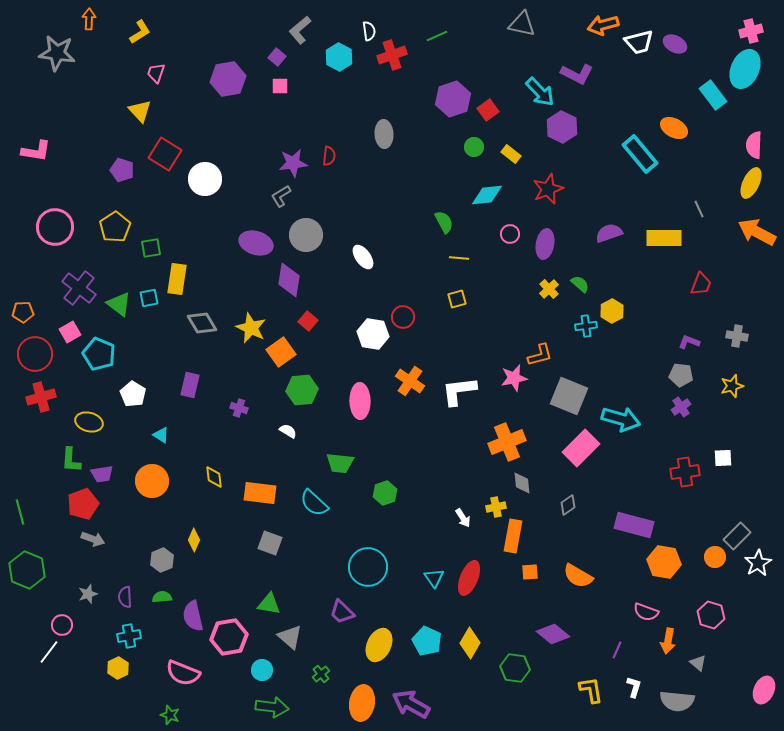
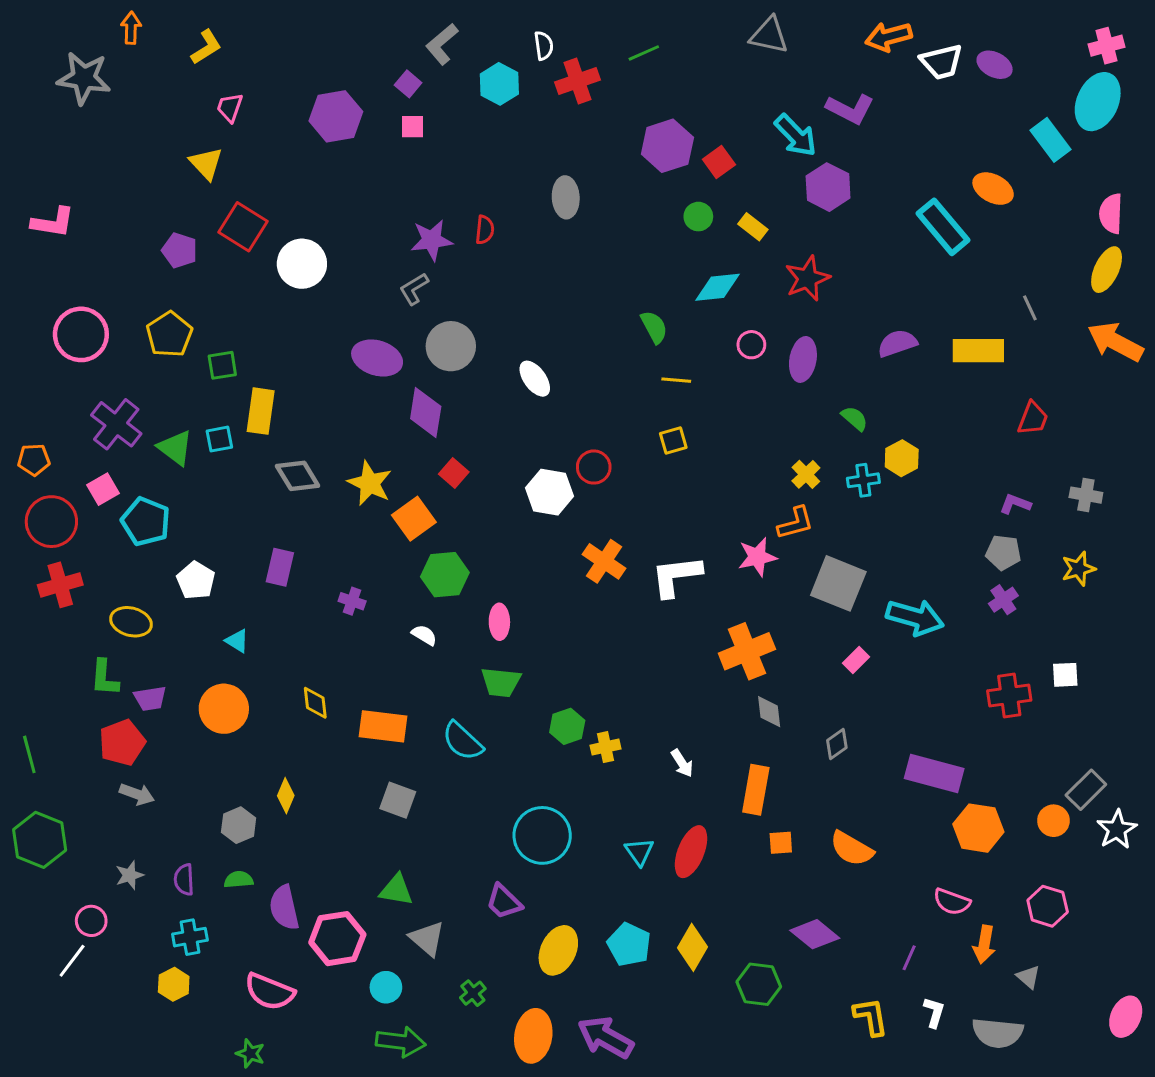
yellow cross: (549, 289) -> (806, 474), moved
pink ellipse: (360, 401) -> (499, 622), moved, size x0.7
pink rectangle: (581, 448) -> (856, 660), size x0.5
yellow cross: (496, 507) -> (605, 747), moved

